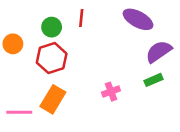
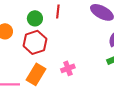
pink cross: (111, 92) -> (68, 68), moved

